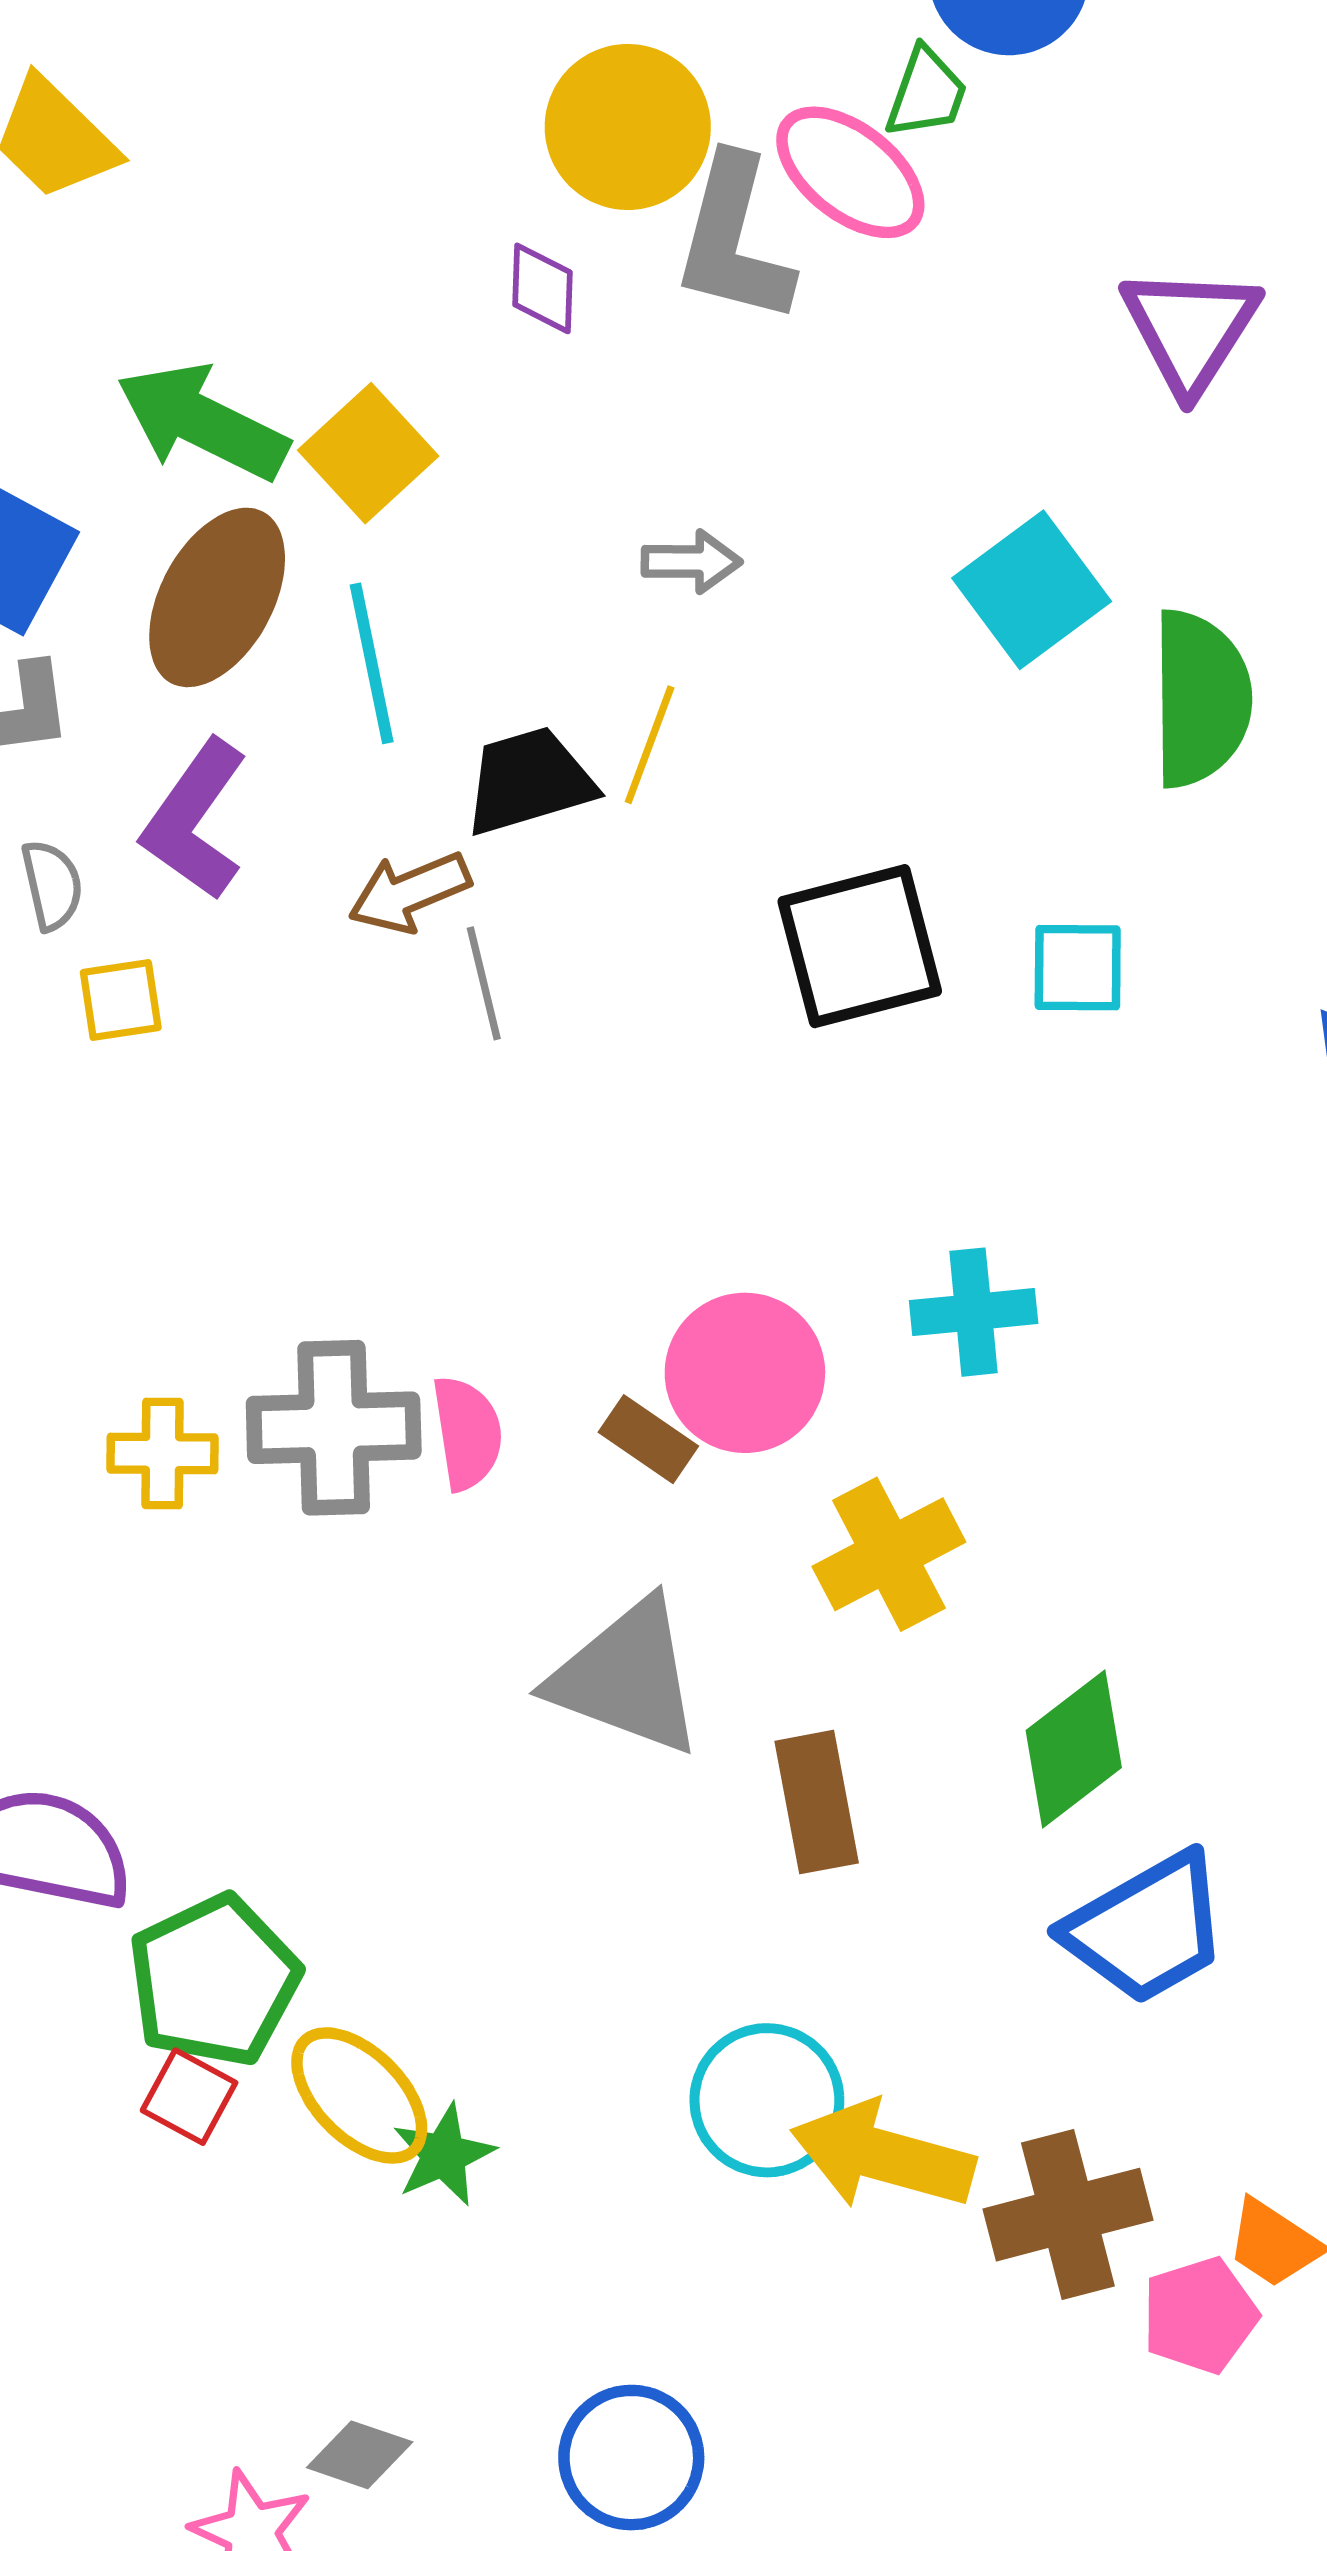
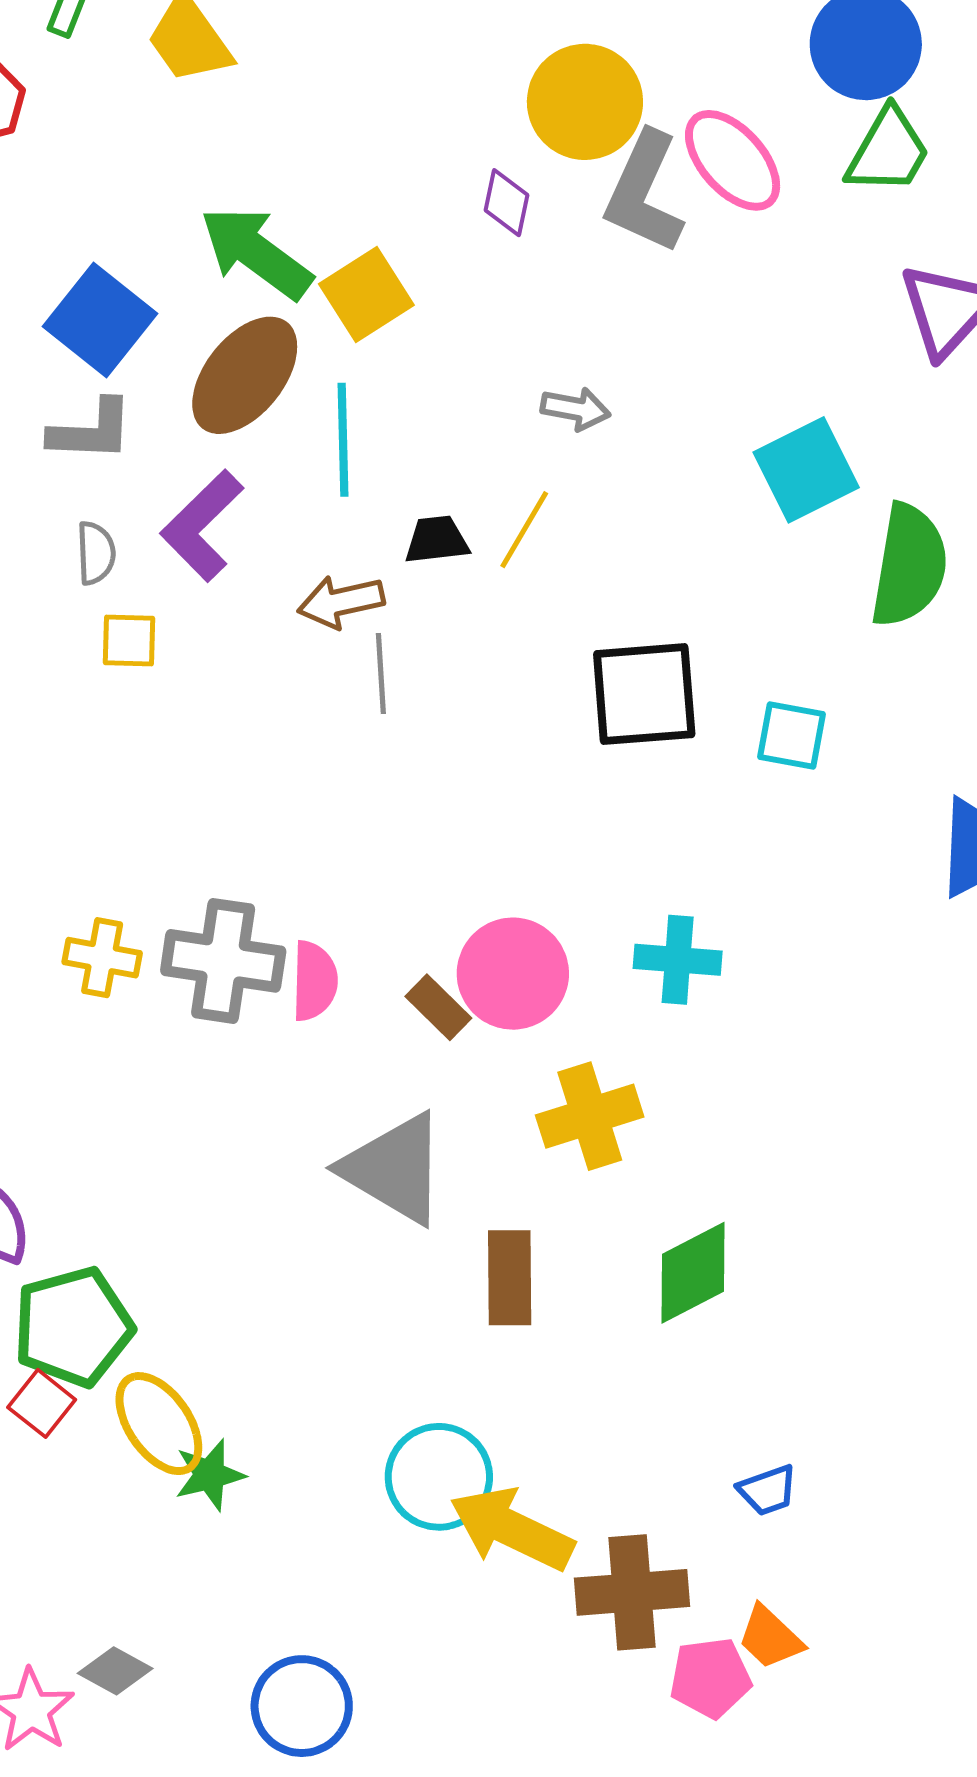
green trapezoid: (926, 93) -> (888, 151), moved, size x1.4
black trapezoid: (529, 781) -> (437, 540), size x0.7
blue trapezoid: (1147, 1928) -> (768, 1490), moved, size x0.5

